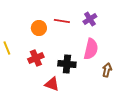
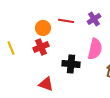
red cross: (36, 58) -> (41, 47), moved
red triangle: (52, 84) -> (46, 84), moved

